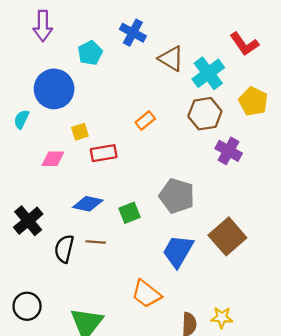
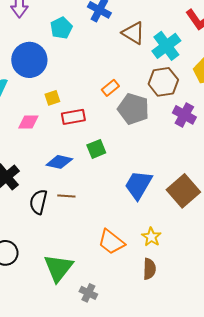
gray pentagon: (177, 196) -> (133, 109), moved
green square: (129, 213) -> (96, 149), moved
blue trapezoid: (178, 251) -> (138, 185), moved
yellow star: (222, 318) -> (151, 237), moved, turned 30

